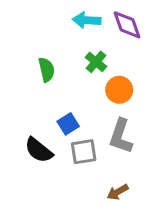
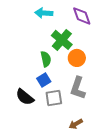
cyan arrow: (87, 20) -> (44, 13), moved
green cross: (96, 62) -> (62, 40), size x1.5
green semicircle: (46, 70) -> (46, 59), moved

